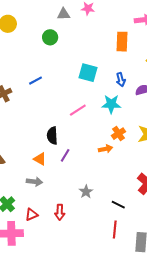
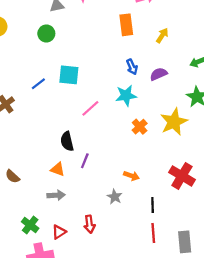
cyan square: (88, 73) -> (69, 75), moved
orange arrow: (106, 149) -> (131, 176), moved, turned 40
black line: (118, 205) -> (153, 205), turned 72

